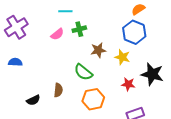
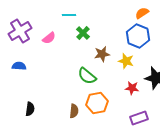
green cross: (79, 29) -> (83, 33), turned -32
pink semicircle: (57, 34) -> (49, 38), moved
brown semicircle: (58, 90) -> (74, 111), moved
black semicircle: (33, 100) -> (30, 109), moved, turned -56

